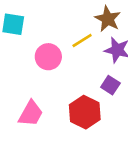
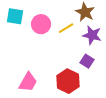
pink circle: (48, 57) -> (41, 24), moved

